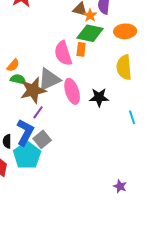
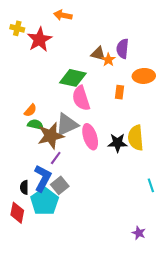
green diamond: (90, 33) -> (73, 78), moved
orange rectangle: (81, 49) -> (120, 92), moved
yellow semicircle: (124, 67) -> (136, 138), moved
cyan line: (132, 117) -> (151, 185), moved

